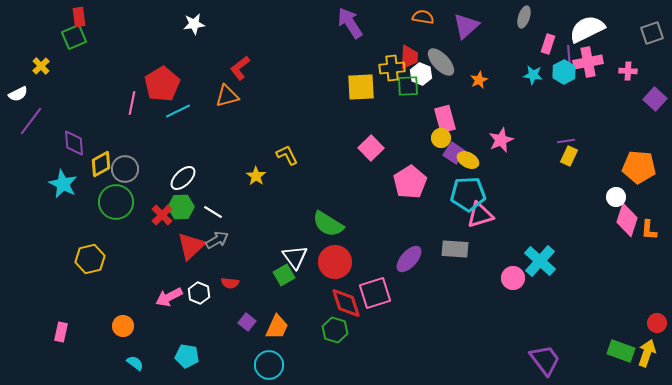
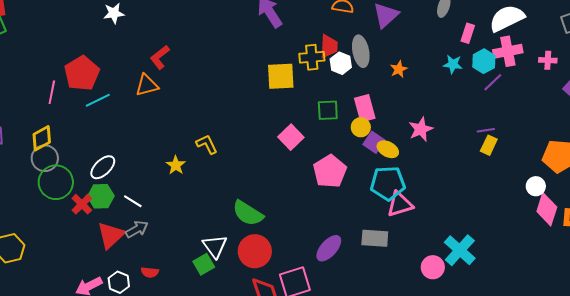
purple line: (569, 56) -> (493, 82), moved, turned 50
gray ellipse: (441, 62) -> (361, 51), turned 32
green square: (408, 86) -> (328, 110), moved
yellow diamond: (101, 164) -> (42, 138), moved
green circle: (116, 202) -> (56, 182), moved

